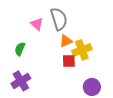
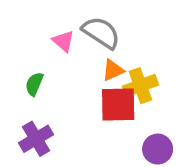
gray semicircle: (59, 19) -> (101, 33), turned -40
red square: (69, 61) -> (118, 104), size x1.6

